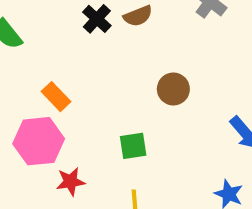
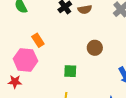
red star: (71, 181) -> (15, 82), moved

